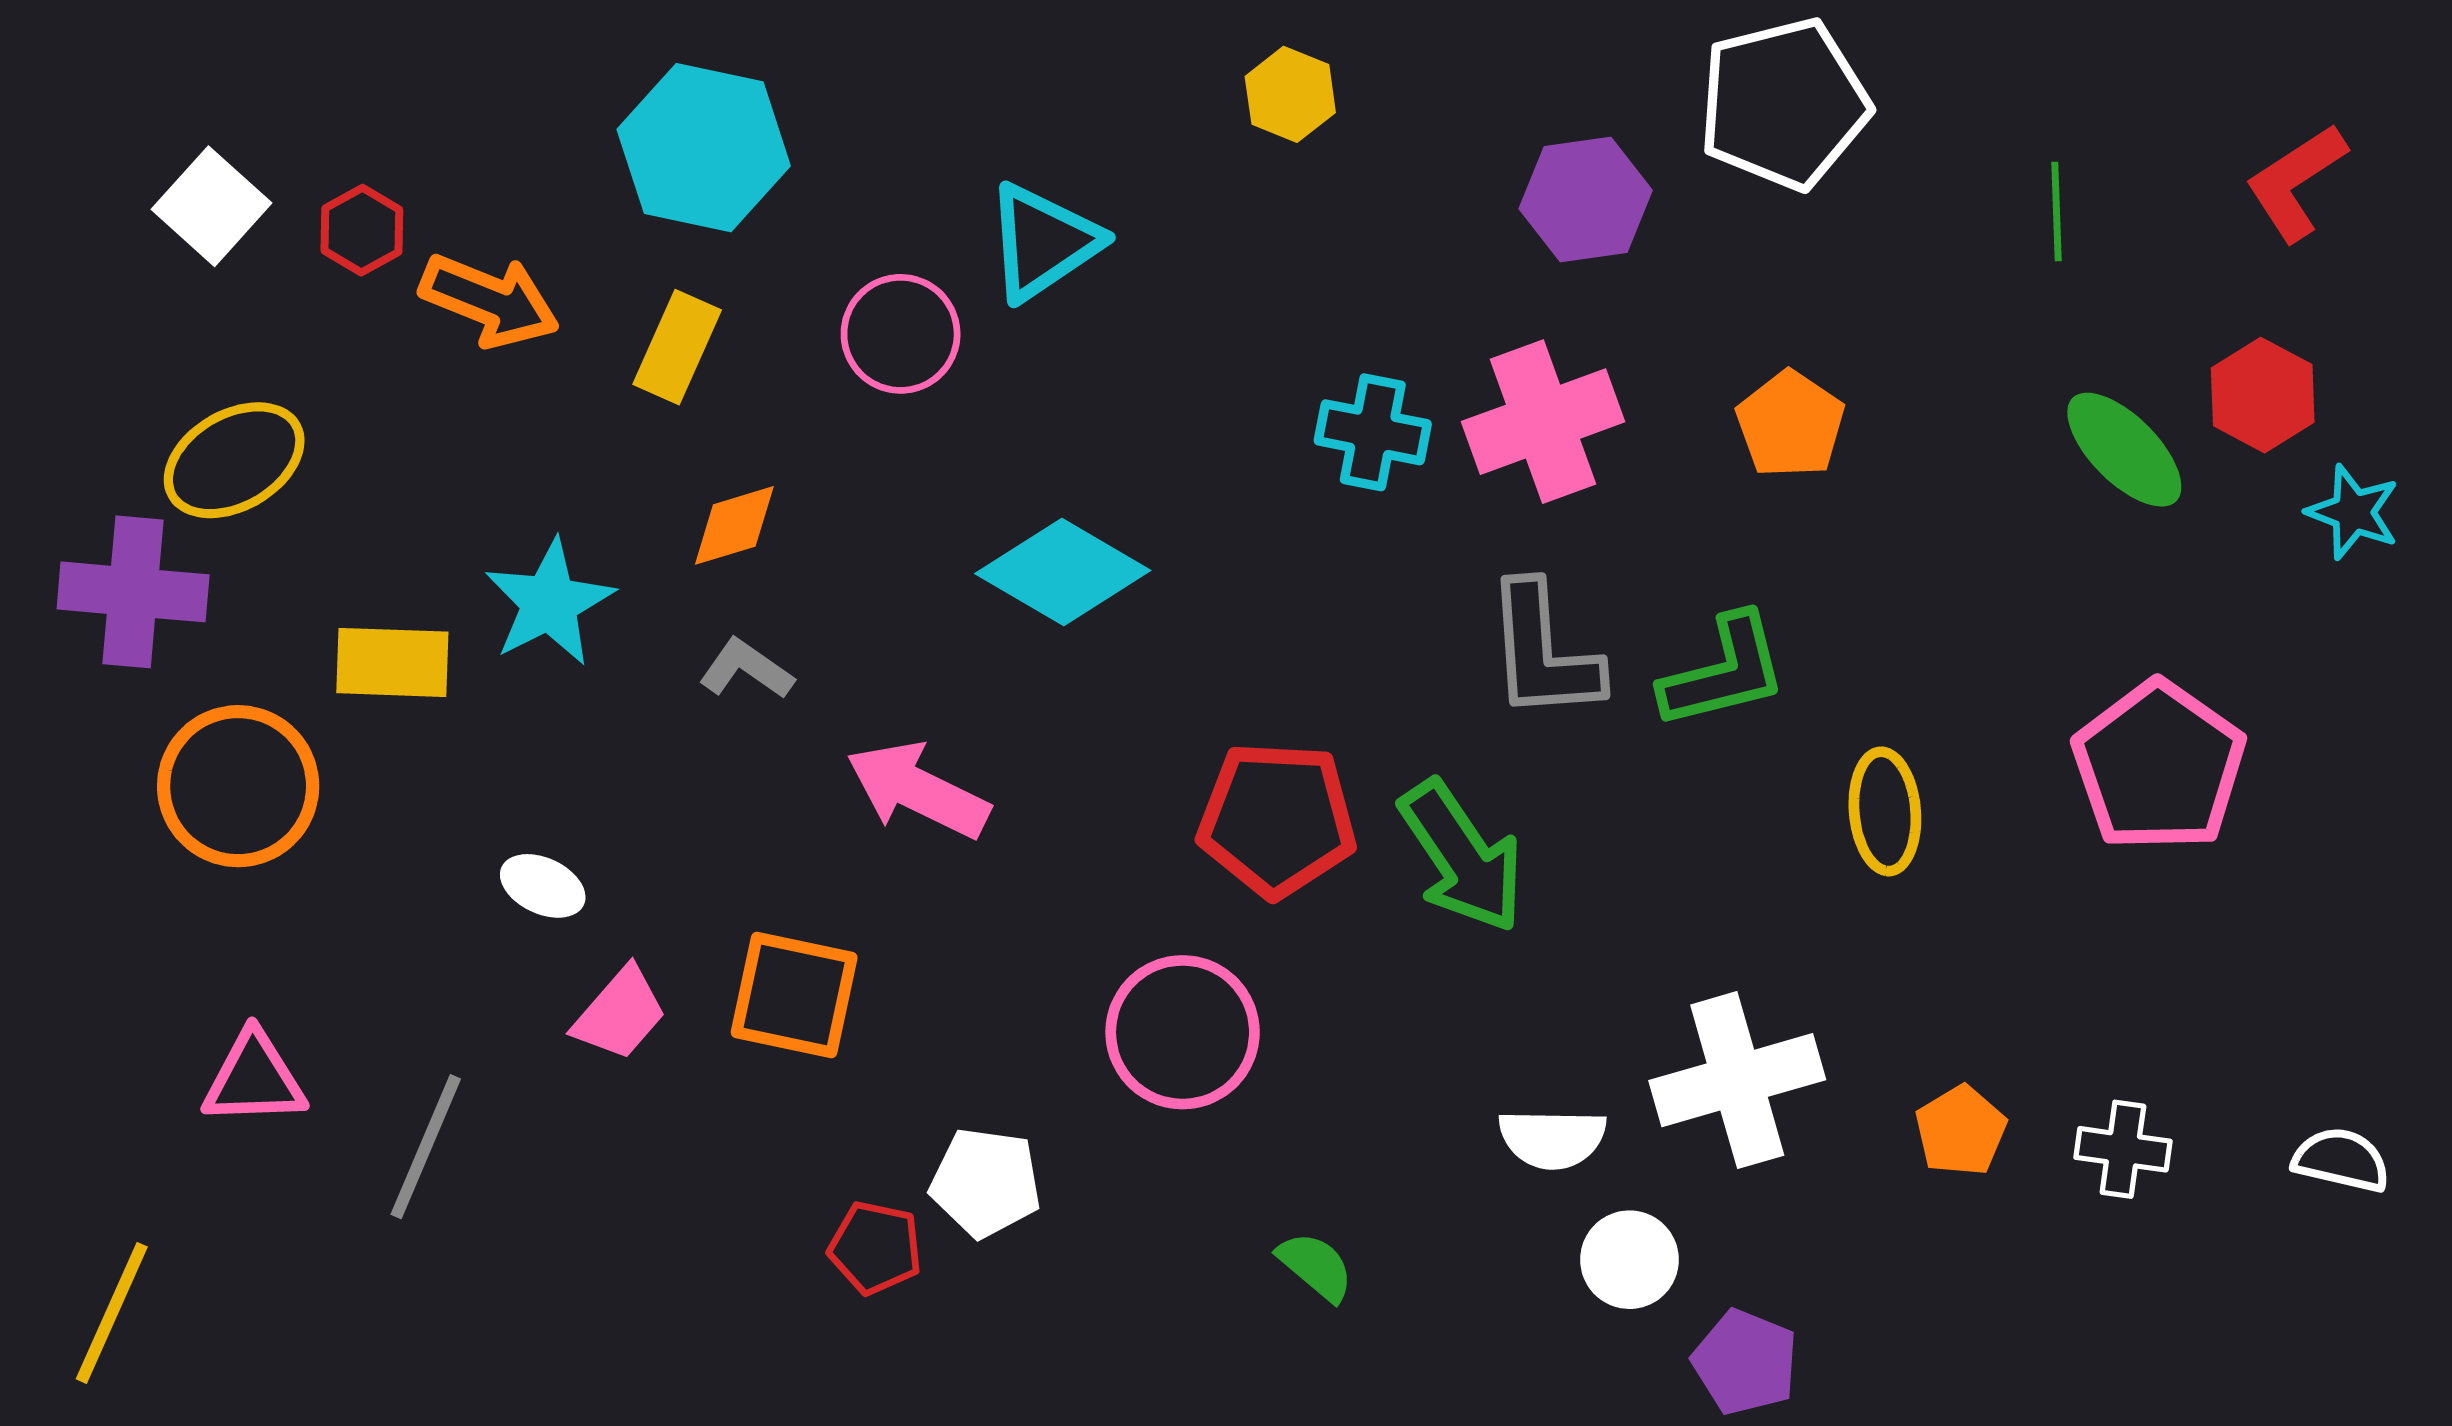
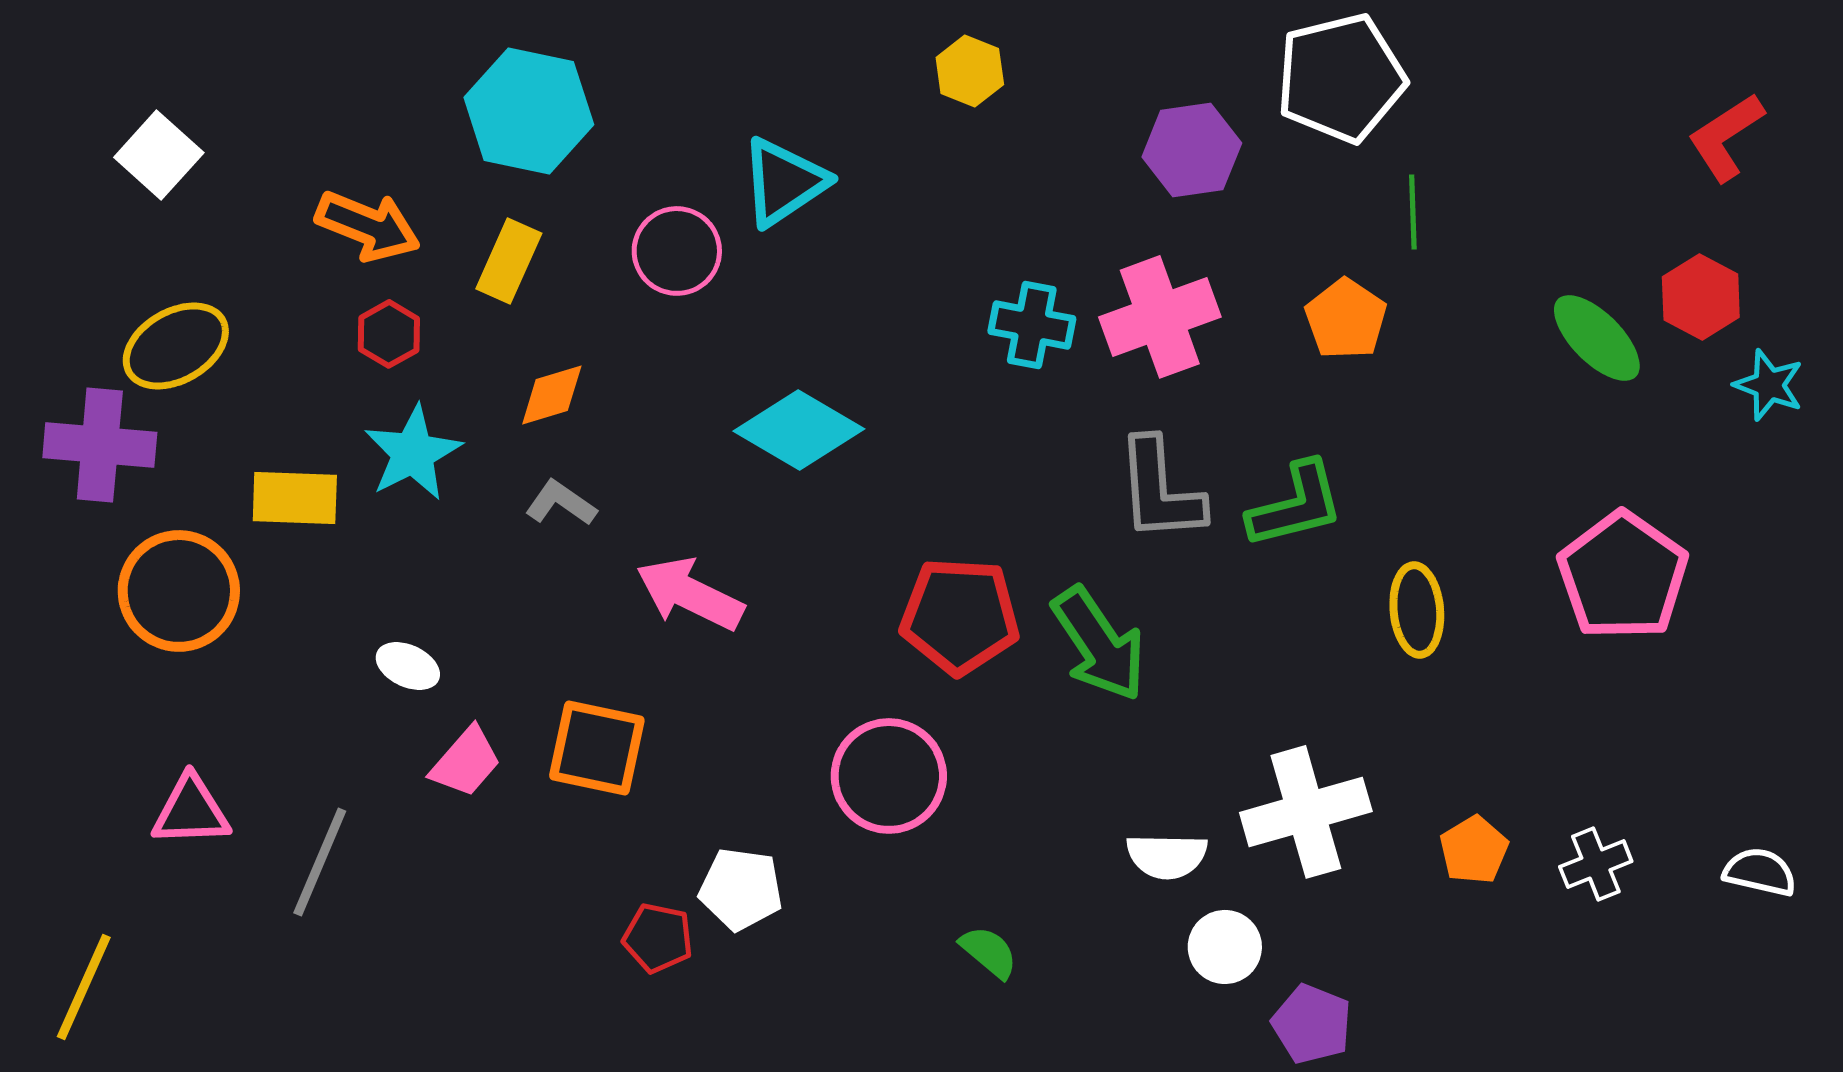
green line: (2056, 212) -> (1413, 212), moved
red hexagon: (362, 230) -> (389, 334), moved
white cross: (2123, 1149) -> (1596, 864), turned -30

